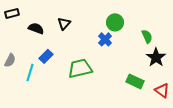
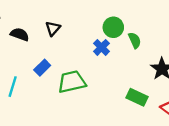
green semicircle: (147, 36) -> (135, 40), moved
blue rectangle: (46, 56) -> (42, 68), moved

